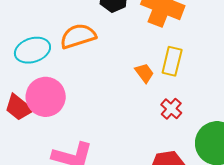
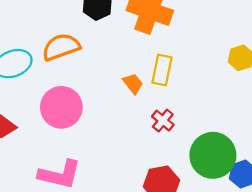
pink circle: (46, 97) -> (61, 107), moved

